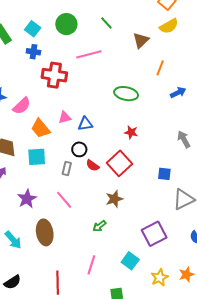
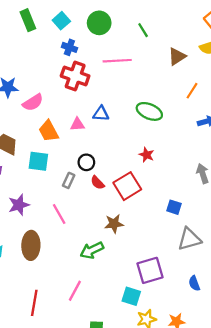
blue cross: (33, 52) -> (69, 47), moved
blue triangle: (85, 124) -> (101, 114), moved
green arrow: (99, 226) -> (92, 250), size x1.5
cyan square: (130, 261) -> (131, 296), moved, turned -30

